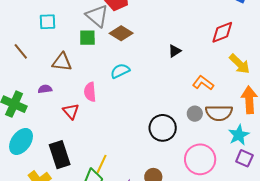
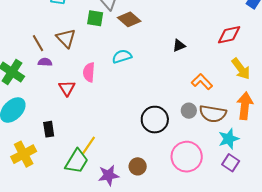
brown line: (21, 51) -> (38, 43), moved
brown triangle: (62, 62) -> (66, 38), turned 30
black rectangle: (60, 155) -> (49, 129), size x0.6

